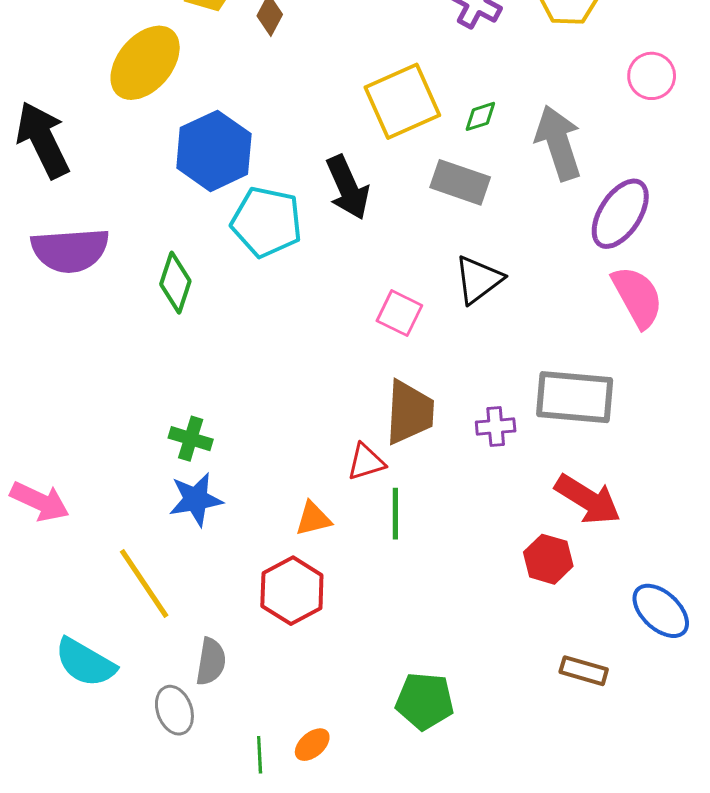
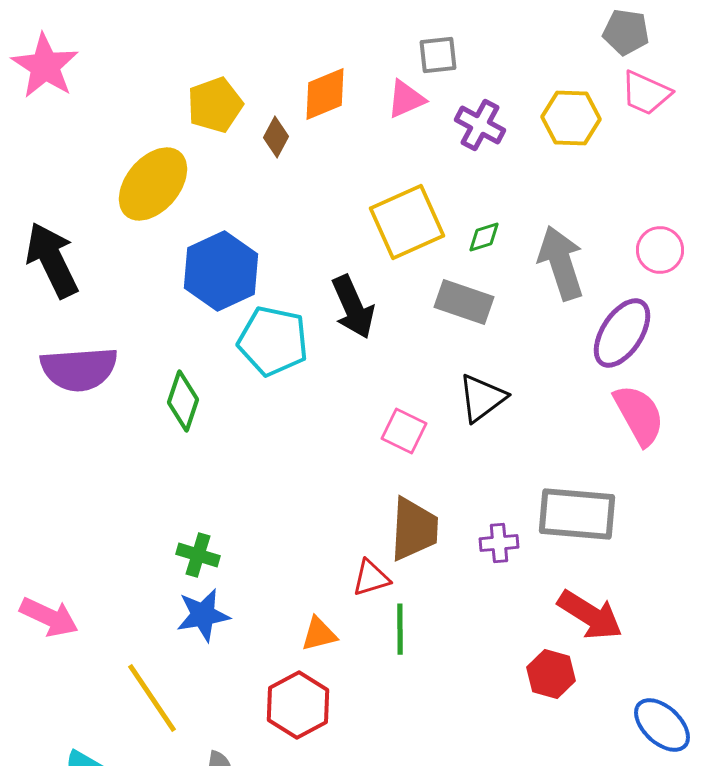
pink circle: (652, 76) -> (660, 250), moved

